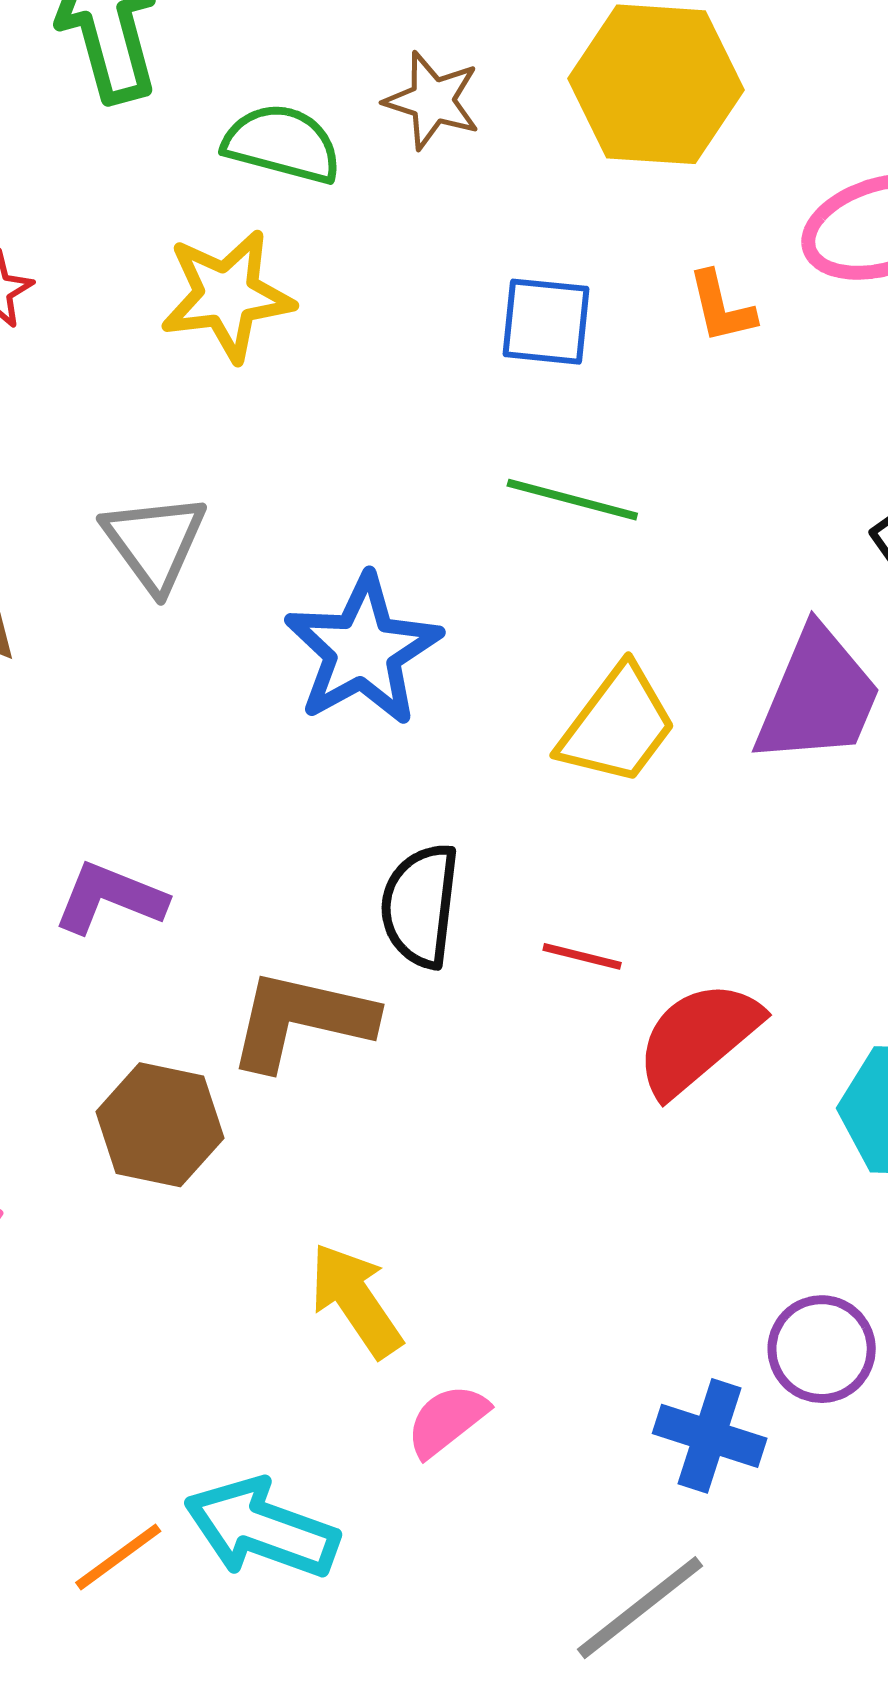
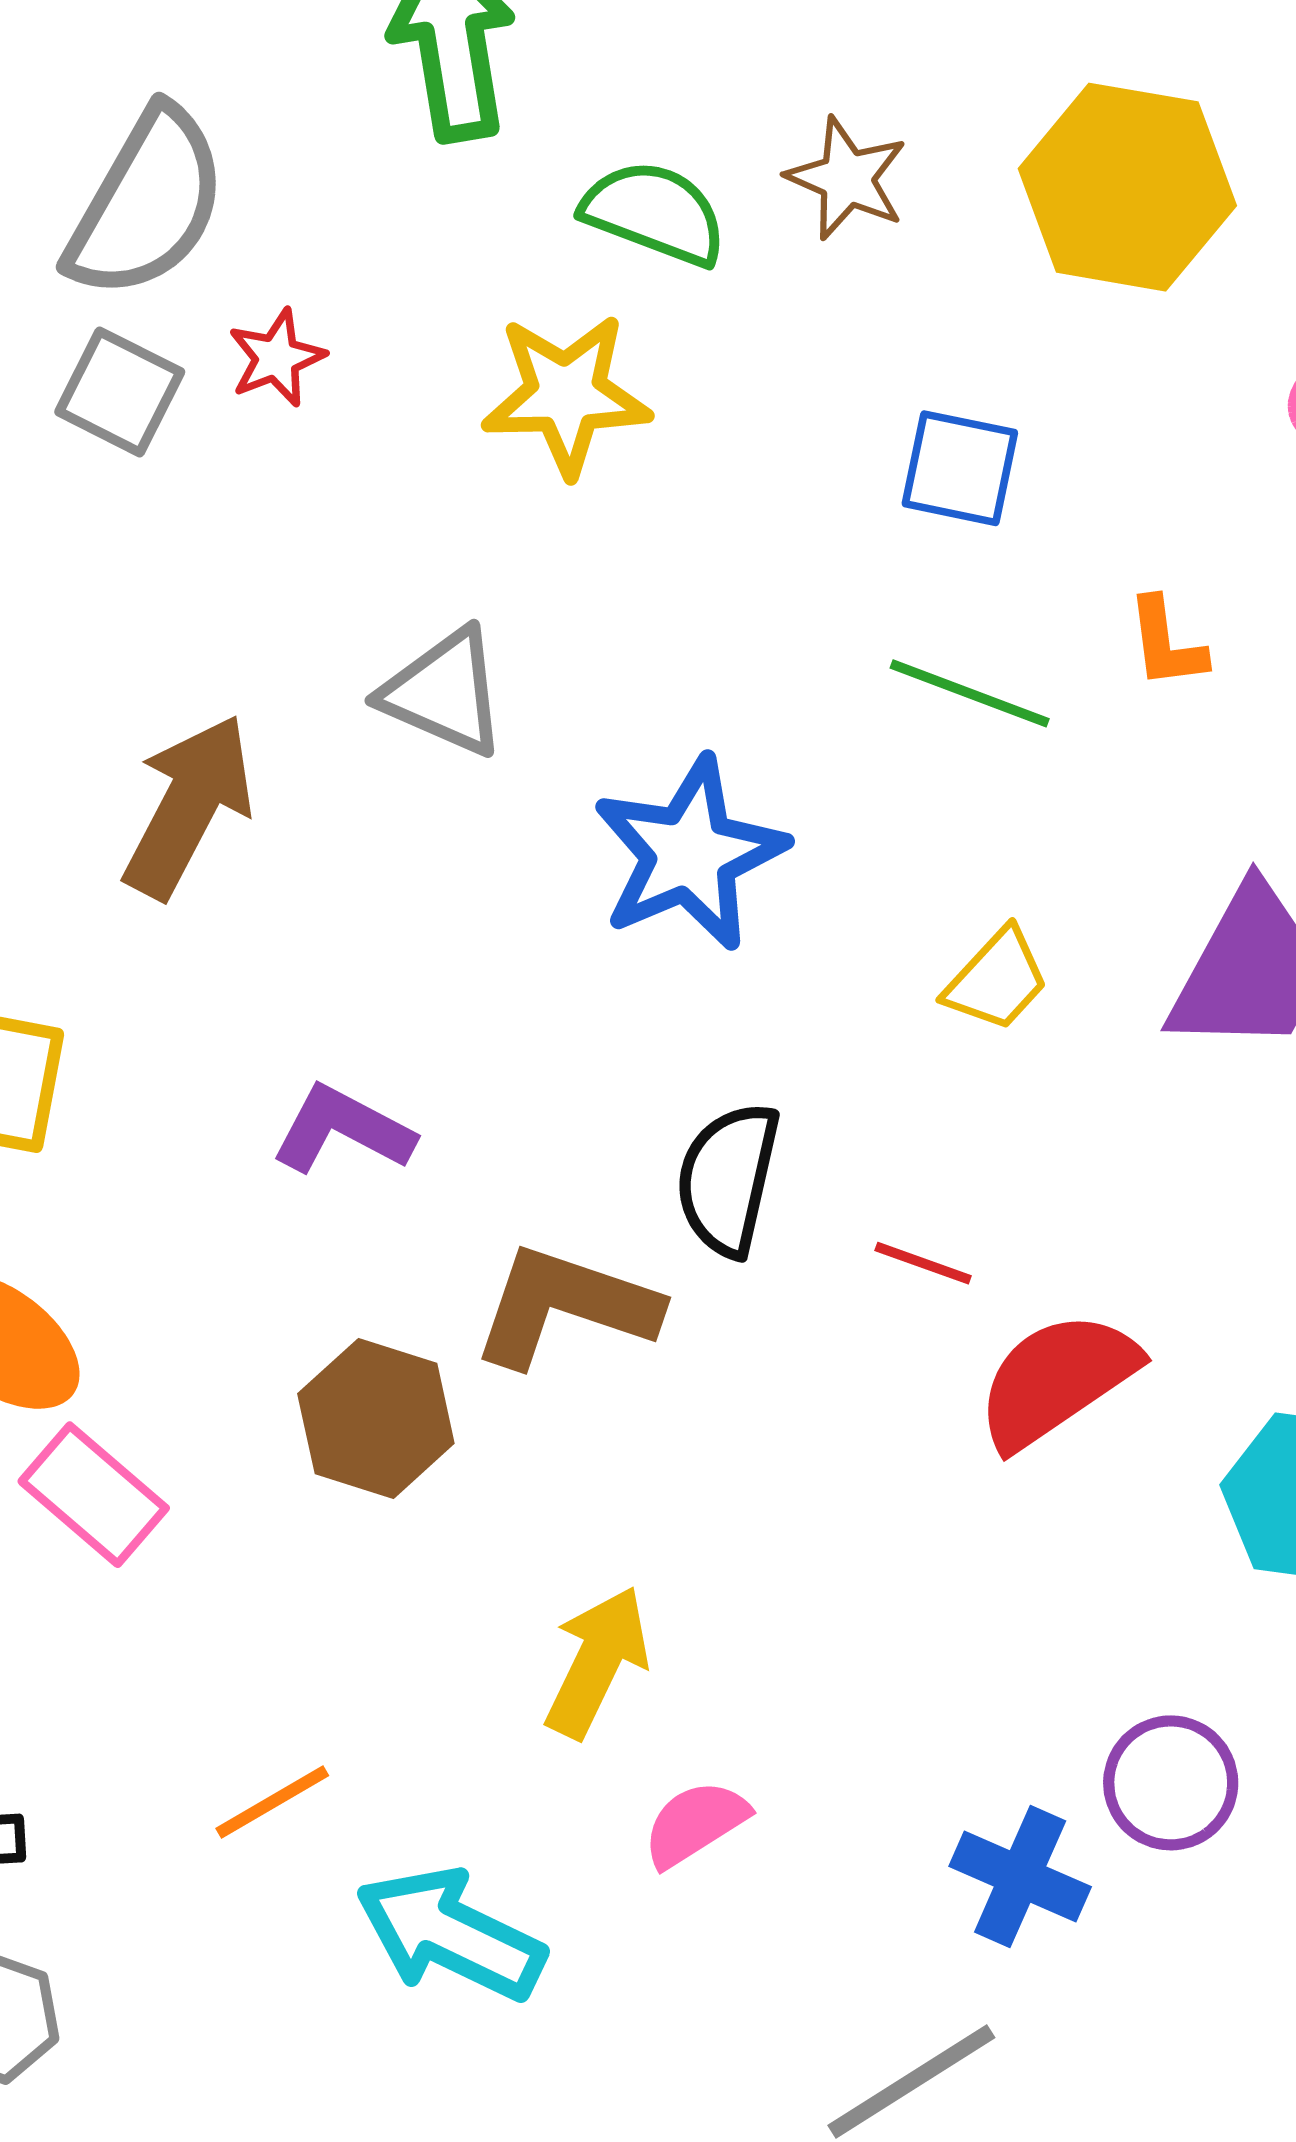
orange L-shape: (721, 307) -> (1166, 643), moved
gray triangle: (155, 542) -> (444, 692), turned -36
yellow trapezoid: (617, 725) -> (997, 980), size x0.7
yellow arrow: (356, 1300) -> (597, 1662), turned 54
orange line: (118, 1557) -> (272, 1802), moved

